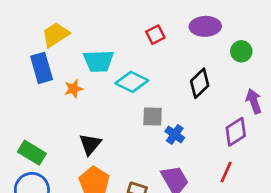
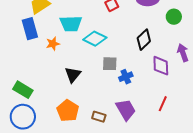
purple diamond: (236, 132) -> (161, 66), moved, turned -60
blue cross: (175, 135) -> (126, 77), turned 32
black triangle: (90, 144) -> (73, 75), moved

